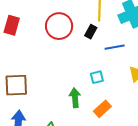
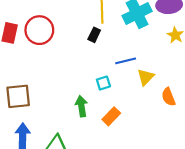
red circle: (59, 26) -> (39, 30), moved
blue line: (115, 47) -> (126, 61), moved

